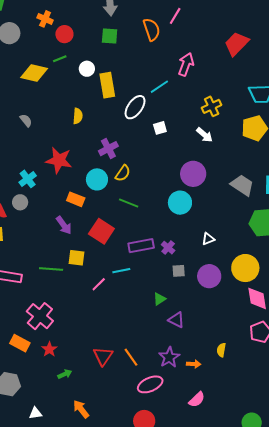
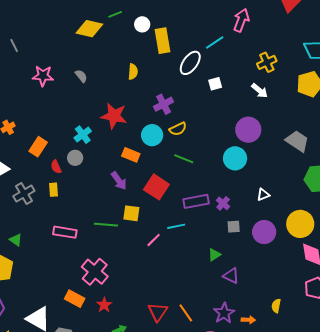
yellow semicircle: (123, 173) -> (178, 129), turned 30

